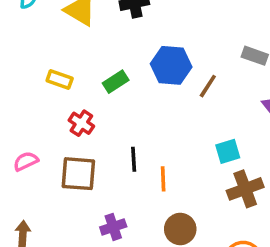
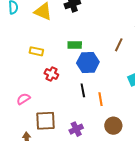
blue hexagon: (171, 65) -> (88, 63), moved
green rectangle: (116, 82) -> (75, 45), moved, turned 40
brown square: (78, 174) -> (45, 121), moved

